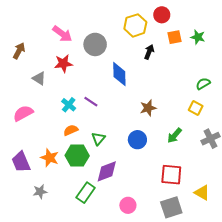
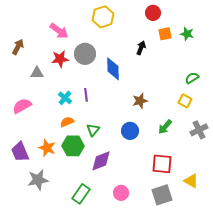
yellow hexagon: (135, 25) -> (103, 17), moved
gray circle: (95, 44) -> (85, 54), moved
gray triangle: (39, 78) -> (37, 73), turned -32
purple line: (91, 102) -> (86, 95), turned 48
gray star: (40, 192) -> (38, 180), size x1.5
green rectangle: (86, 193) -> (81, 194), moved

